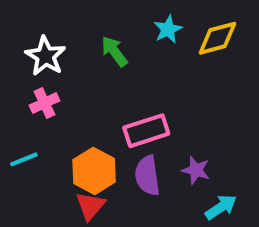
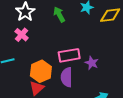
pink cross: (45, 103) -> (22, 35), turned -32
purple star: (196, 170) -> (92, 63), moved

